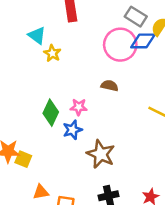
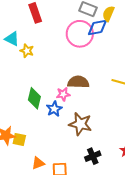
brown semicircle: (110, 86) -> (78, 82), moved, size x1.5
pink star: (79, 107) -> (63, 94), moved

